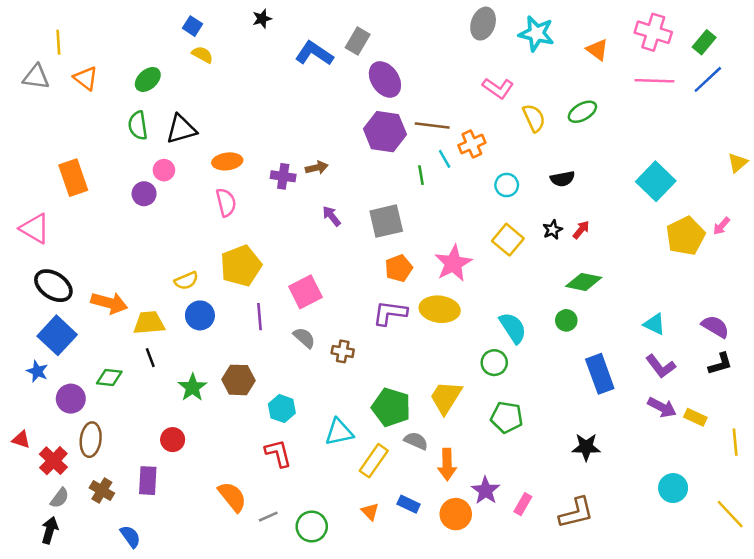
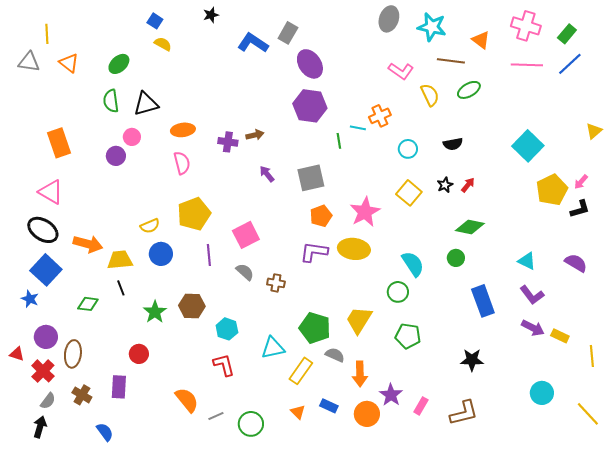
brown line: (432, 125) -> (451, 61), moved
cyan line: (445, 159) -> (358, 128), turned -49
pink triangle: (35, 228) -> (51, 192), moved
black L-shape: (720, 364) -> (580, 209), moved
purple circle: (71, 399) -> (46, 337), moved

